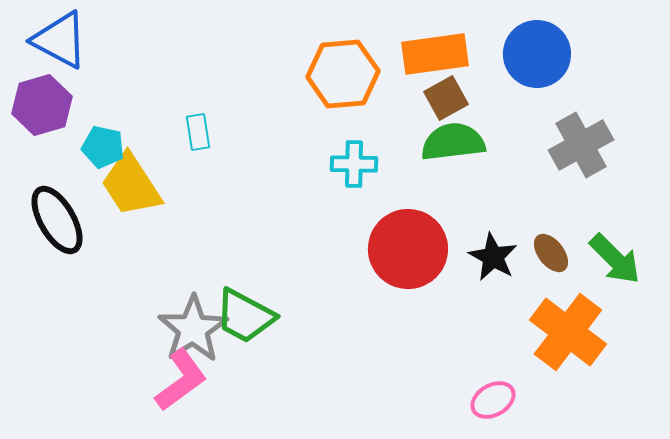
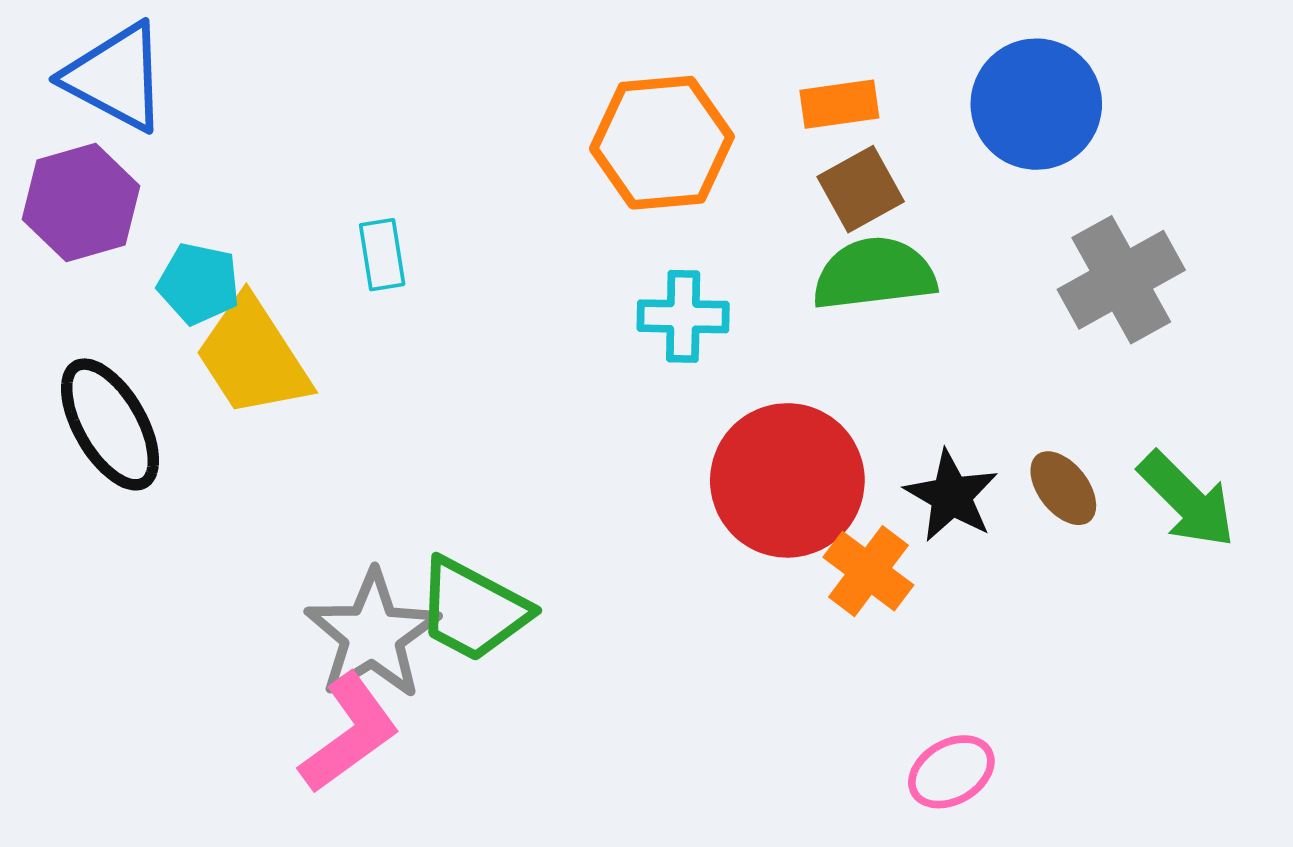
orange rectangle: (435, 54) -> (839, 104), size x0.6
orange cross: (568, 332) -> (868, 571), moved, size x0.6

